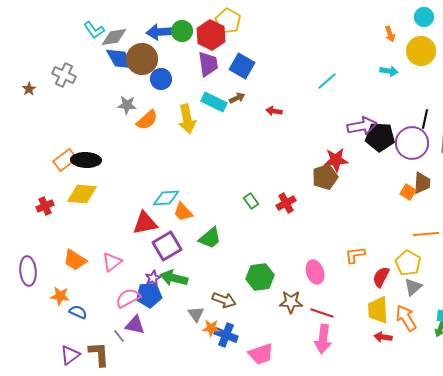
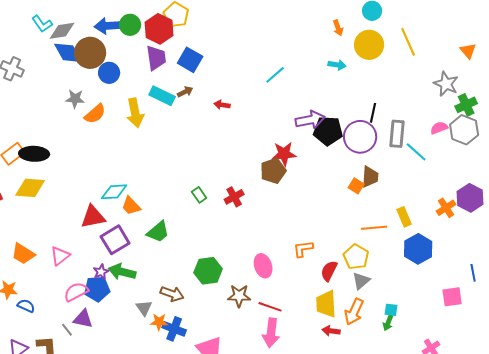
orange arrow: (406, 318) -> (354, 312), turned -124

